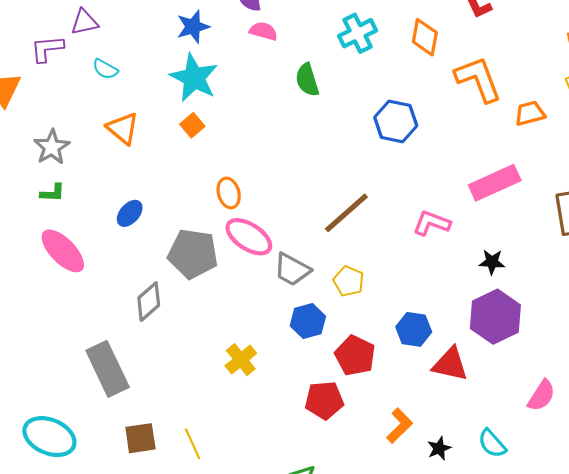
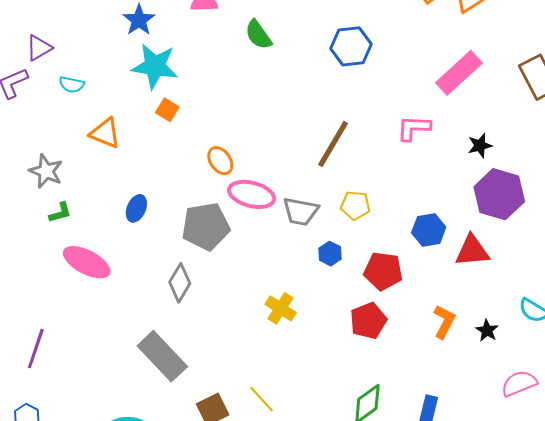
blue hexagon: (308, 321) -> (330, 254), size x0.7

